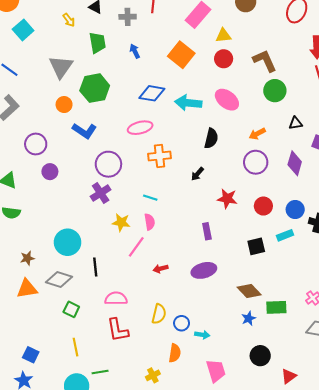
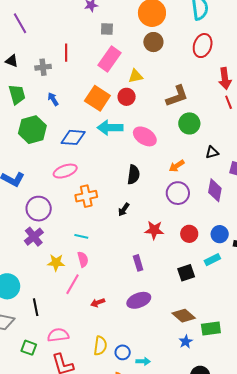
red circle: (224, 59) -> (127, 97), moved
brown L-shape: (265, 61) -> (177, 96), turned 100
green hexagon: (95, 88) -> (32, 130), moved
cyan arrow: (188, 103) -> (110, 128), moved
green square: (71, 309) -> (29, 348), moved

